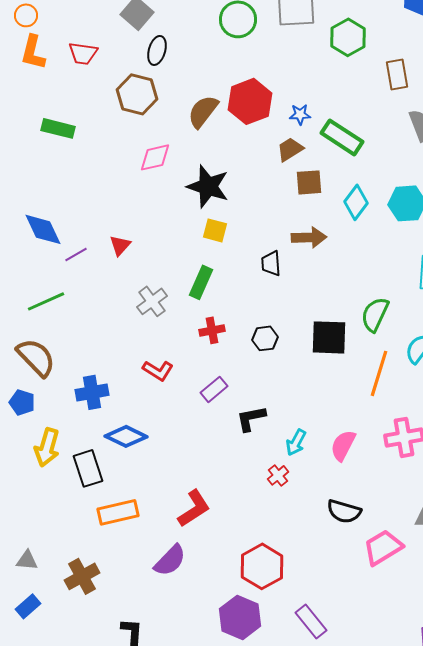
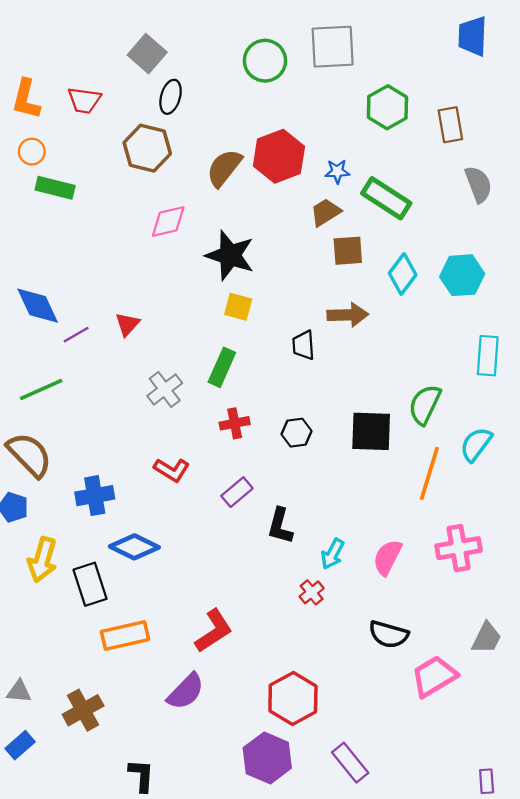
orange circle: (26, 15) -> (32, 152), moved
green hexagon: (348, 37) -> (387, 107), moved
black L-shape: (251, 418) -> (280, 526), turned -64

